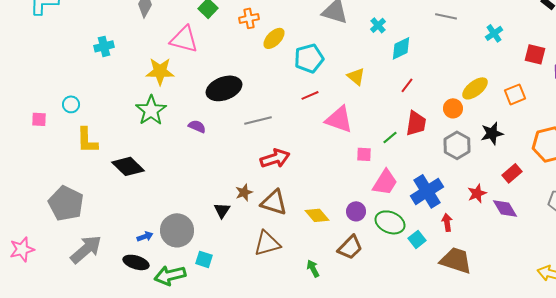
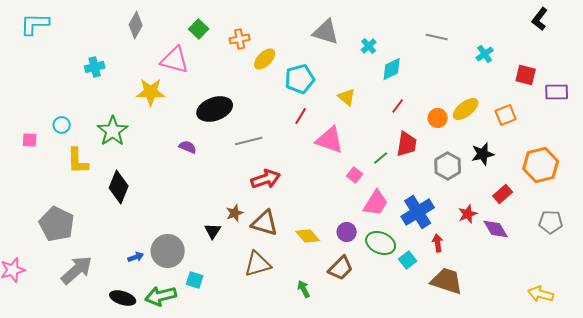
red line: (310, 95) -> (301, 116), turned -36
orange circle: (453, 108) -> (438, 118), moved
green star: (151, 110) -> (113, 131), moved
pink square: (364, 154) -> (355, 175), turned 35
black diamond: (128, 166) -> (119, 187), turned 68
black ellipse: (136, 262) -> (123, 298), moved

